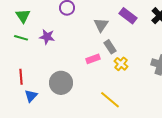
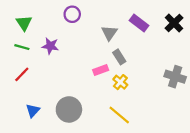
yellow cross: (121, 64) -> (120, 82), moved
red line: (21, 77) -> (22, 74), moved, turned 49
gray circle: (61, 83) -> (69, 109), moved

